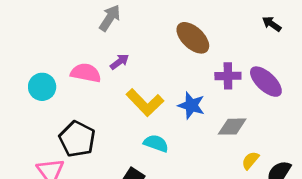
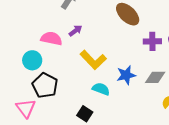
cyan circle: (42, 87) -> (32, 60), moved
blue star: (191, 105) -> (126, 75), moved, turned -30

